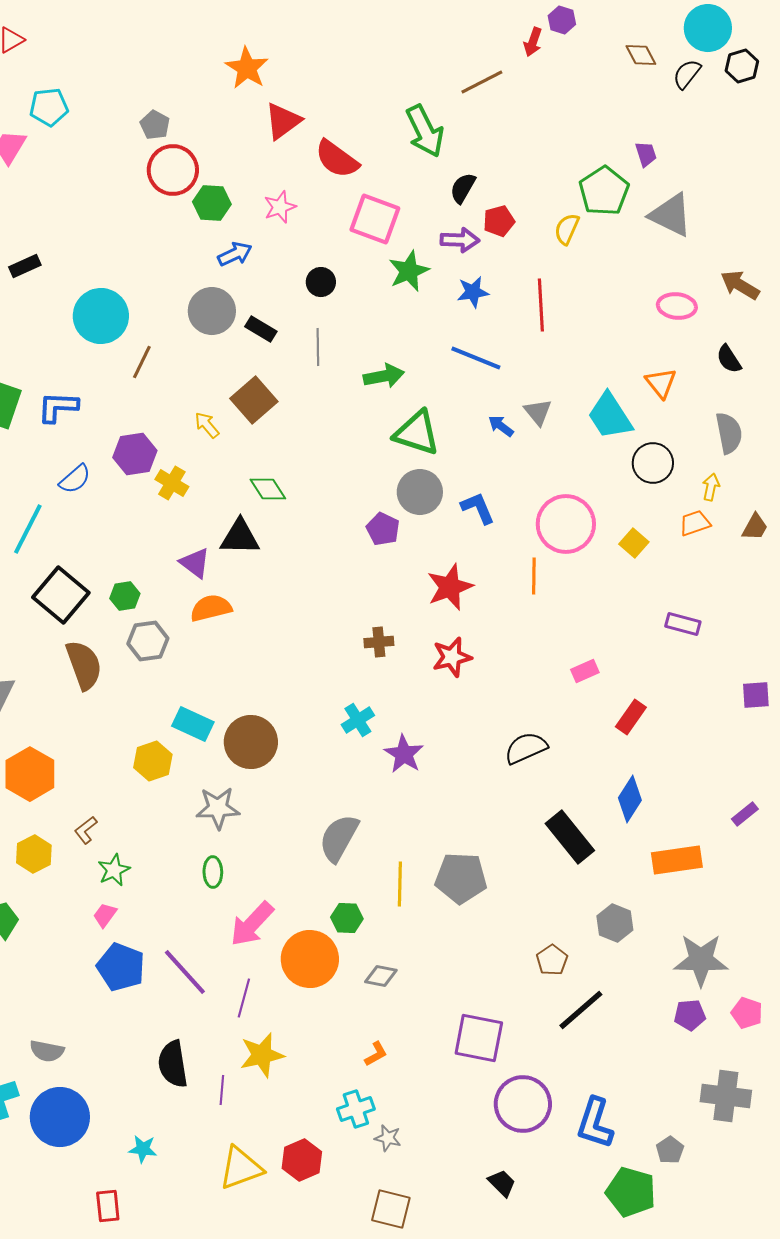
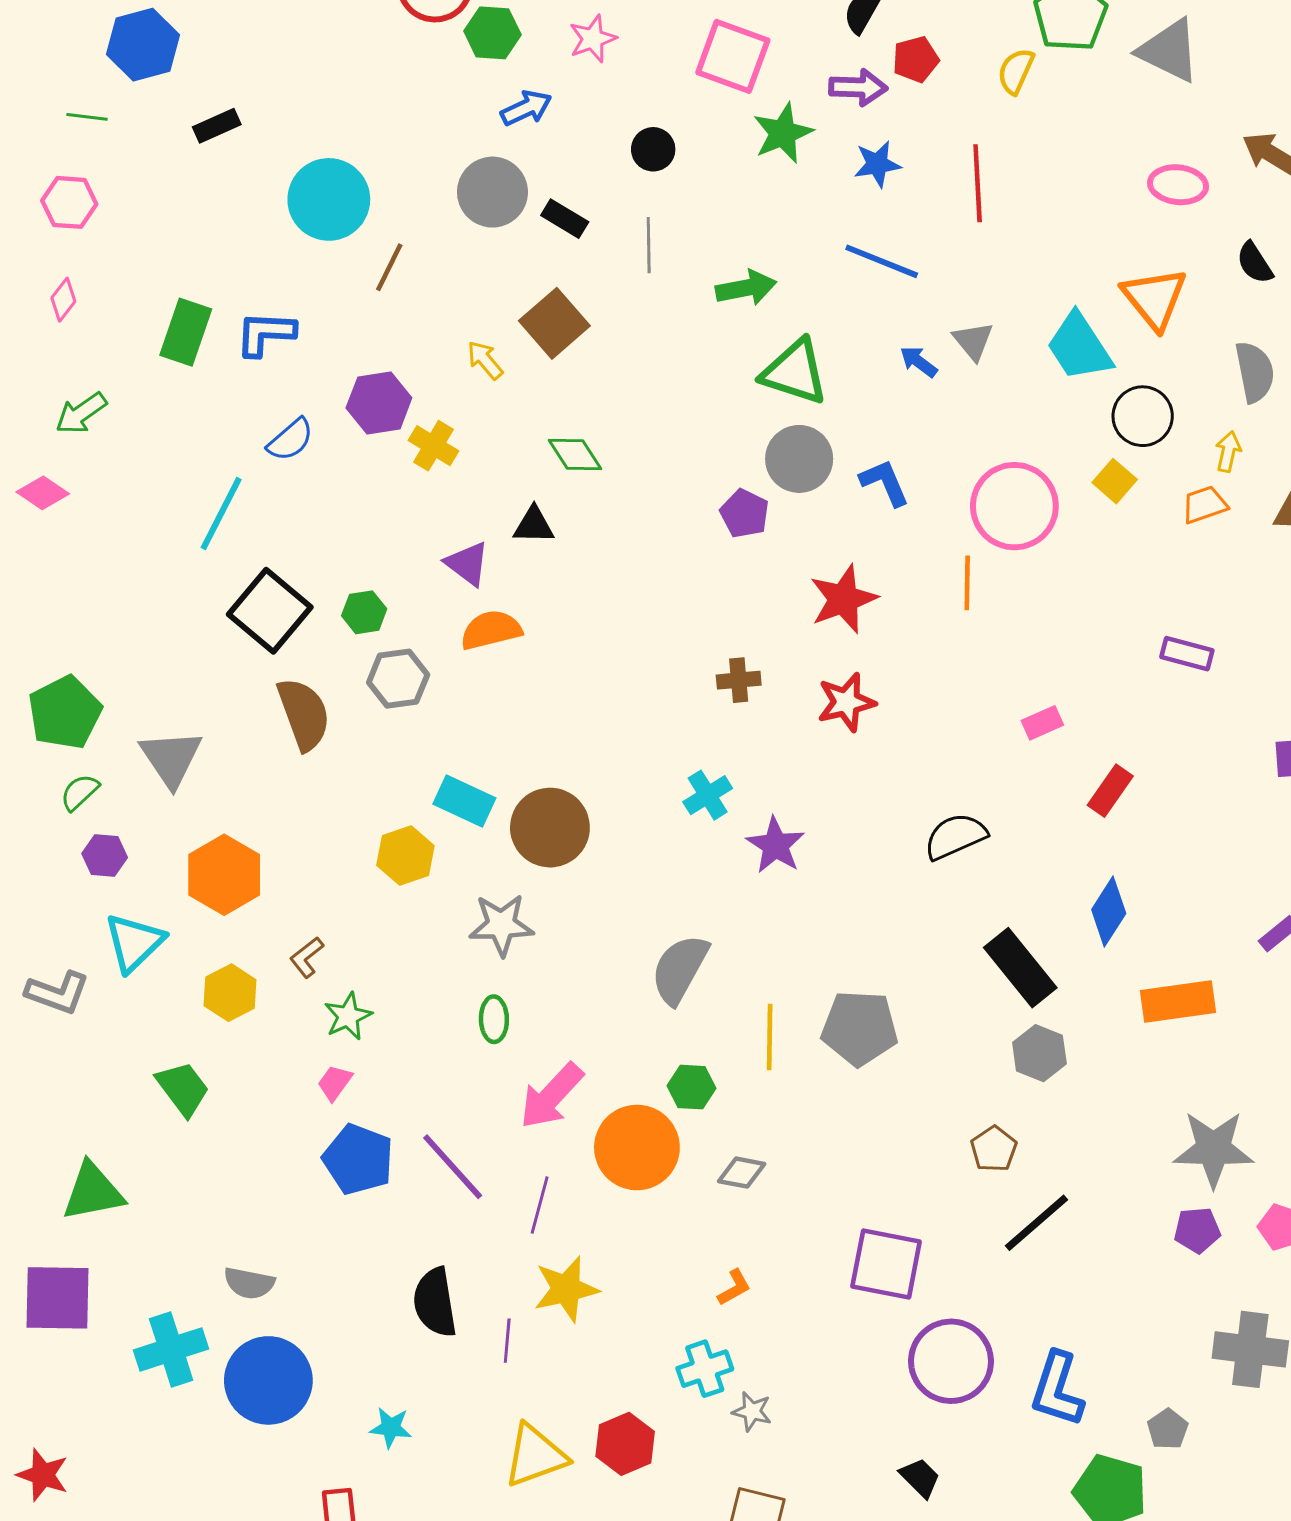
orange triangle: (661, 383) -> (1154, 298), size x1.4
black triangle: (240, 537) -> (534, 525), size x0.7
yellow square: (634, 543) -> (1115, 481), moved
gray hexagon: (615, 923) -> (1039, 1053), moved

